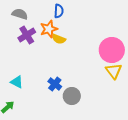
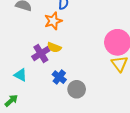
purple cross: (27, 35) -> (41, 54), moved
yellow semicircle: (59, 39) -> (54, 47), moved

